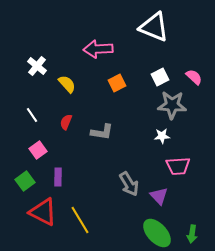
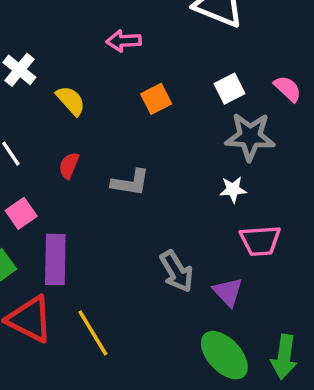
pink arrow: (98, 49) -> (124, 41), size x0.7
purple rectangle: (58, 177) -> (55, 259), size x1.6
green arrow: (192, 234) -> (284, 357), size x1.4

